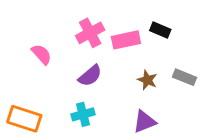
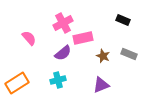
black rectangle: (160, 30) -> (123, 20), moved
pink rectangle: (126, 40) -> (83, 38), moved
orange rectangle: (24, 119) -> (17, 83), turned -50

